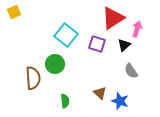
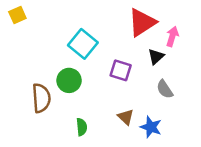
purple square: (97, 44) -> (121, 70), moved

